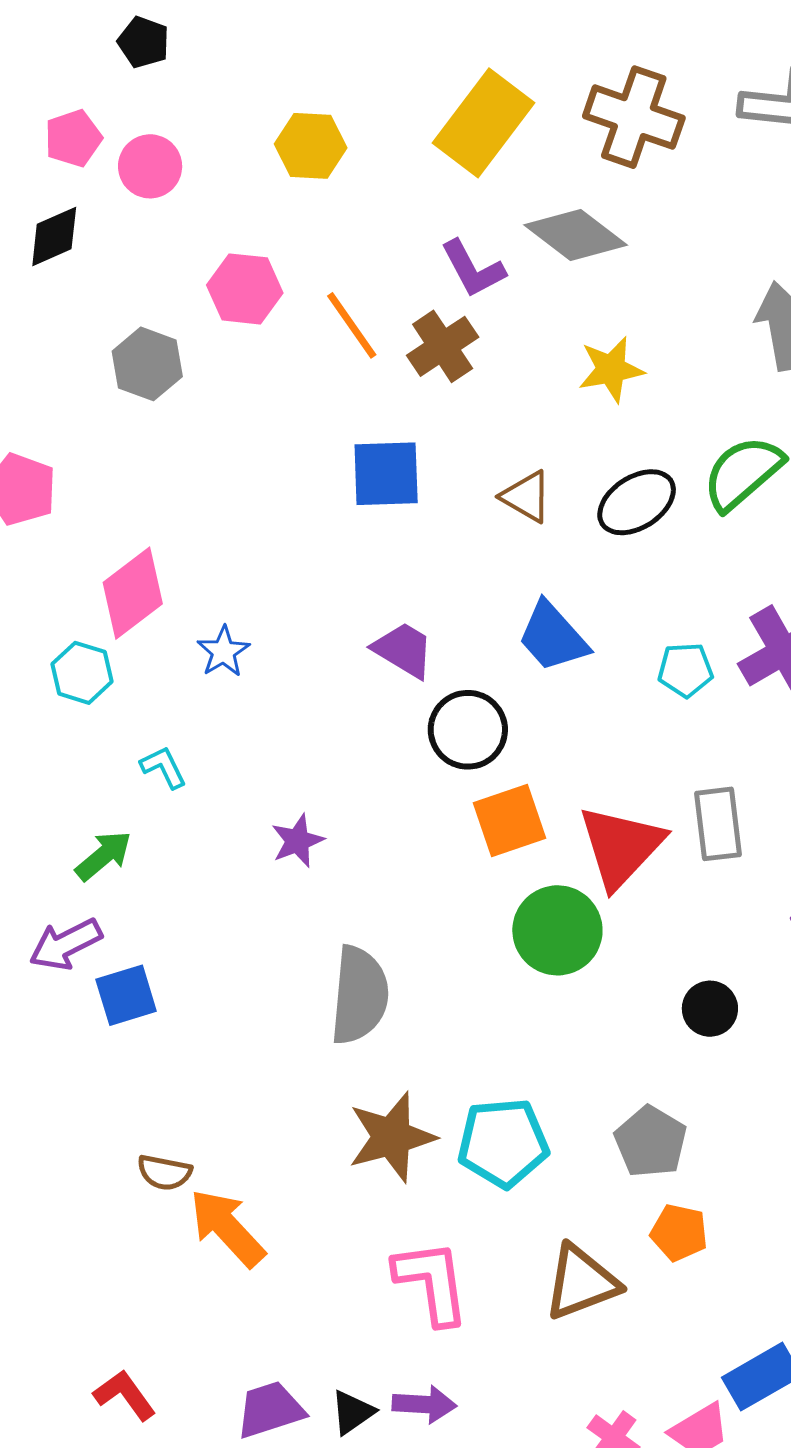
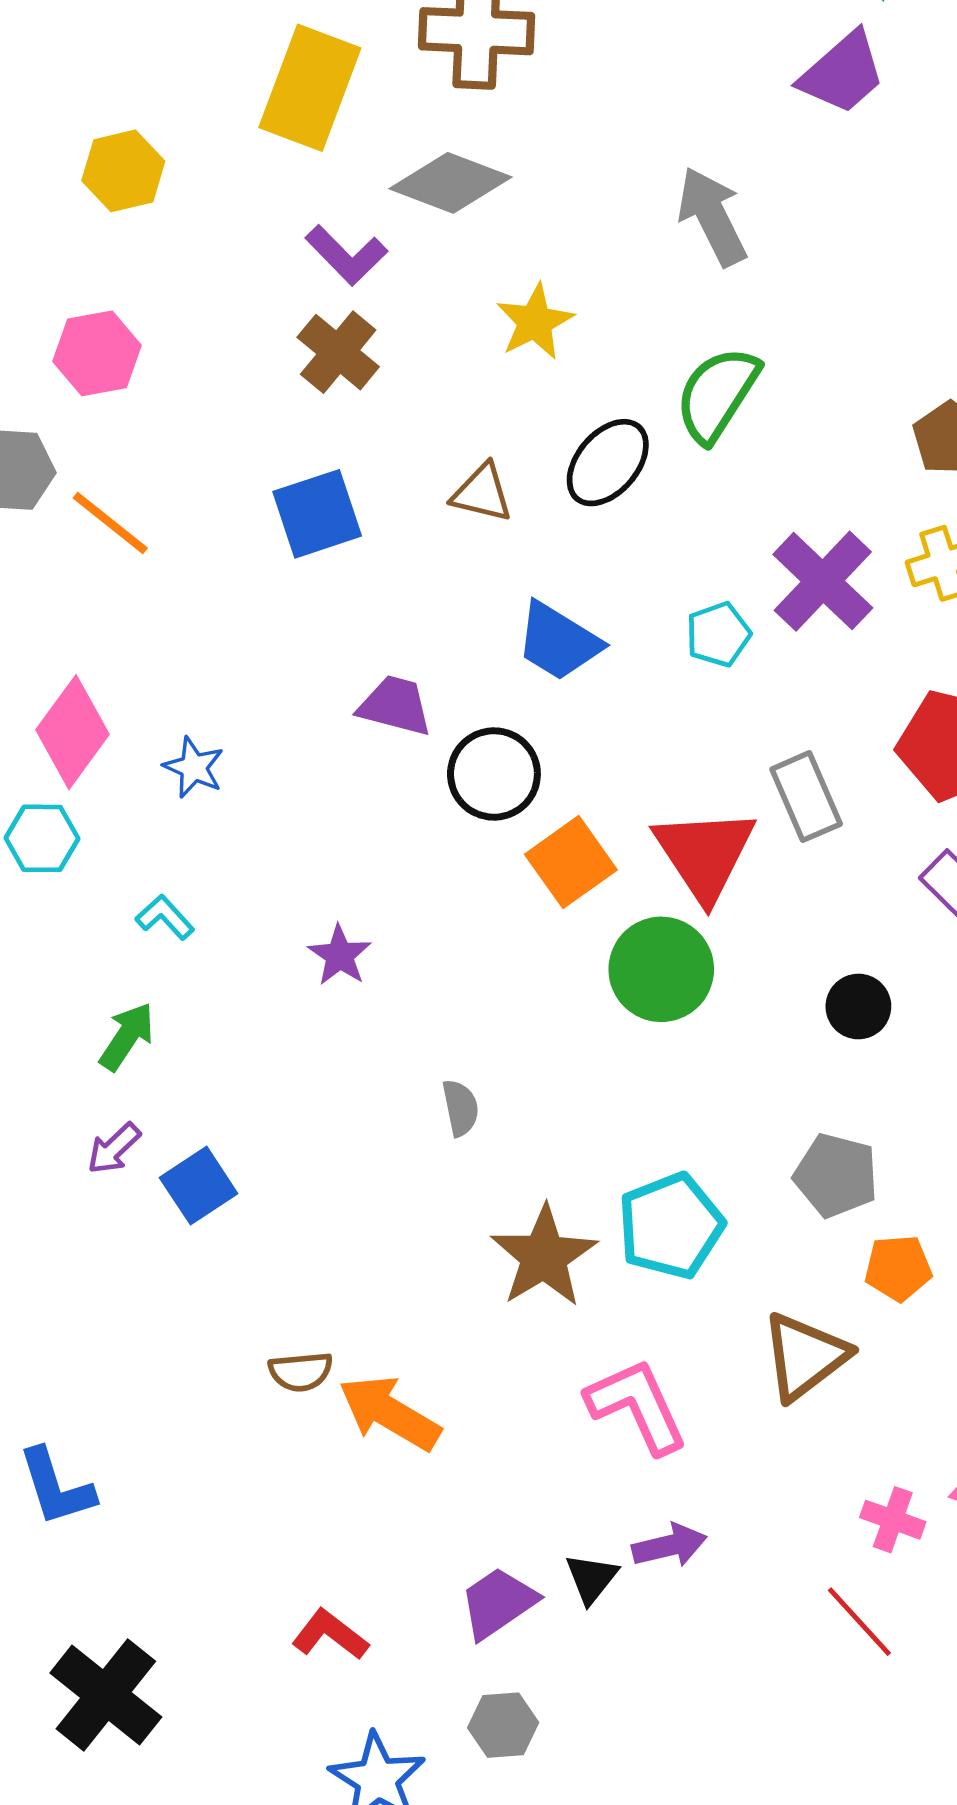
orange line: (352, 325) -> (110, 523), moved
purple arrow: (66, 944) -> (114, 1148), size x0.7
gray semicircle: (359, 995) -> (460, 1108), size x0.5

